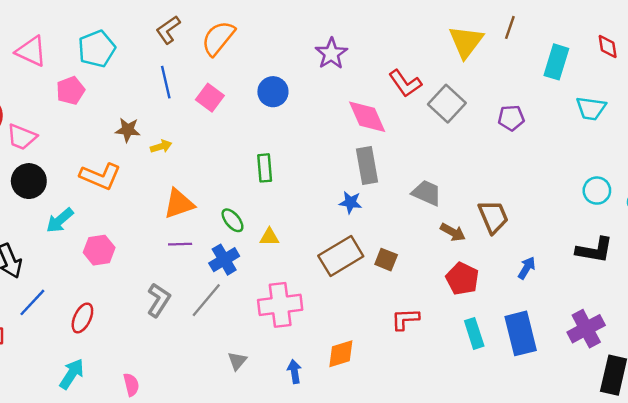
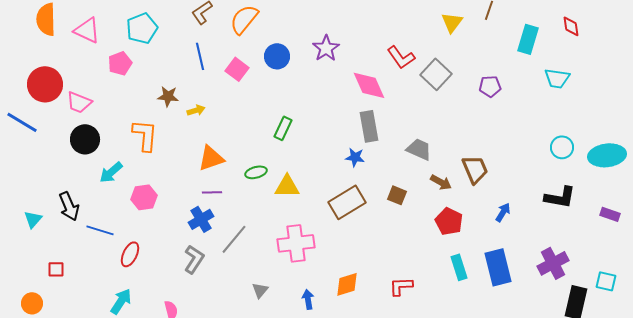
yellow triangle: (466, 42) -> (452, 22), size x0.7
purple star: (331, 54) -> (326, 48), moved
blue circle: (273, 92) -> (277, 56), moved
green rectangle: (265, 168) -> (283, 128), turned 30
orange L-shape: (100, 176) -> (145, 135), turned -108
green ellipse: (232, 220) -> (256, 172), turned -65
yellow triangle: (269, 237) -> (287, 186), size x1.5
blue cross: (224, 260) -> (201, 219), moved
brown square: (386, 260) -> (397, 195), moved
gray L-shape: (159, 300) -> (194, 259), moved
blue line: (32, 302) -> (100, 230), moved, turned 64
red L-shape: (405, 319) -> (401, 286), moved

